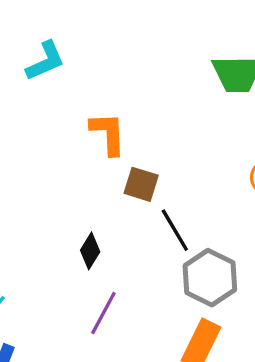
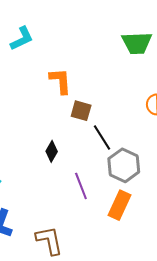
purple line: (103, 313) -> (81, 186), moved, turned -48

